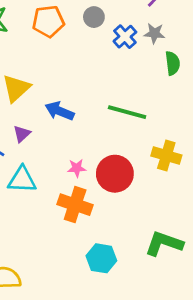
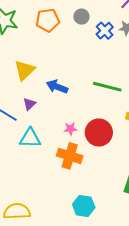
cyan hexagon: (101, 258) -> (84, 206), moved

